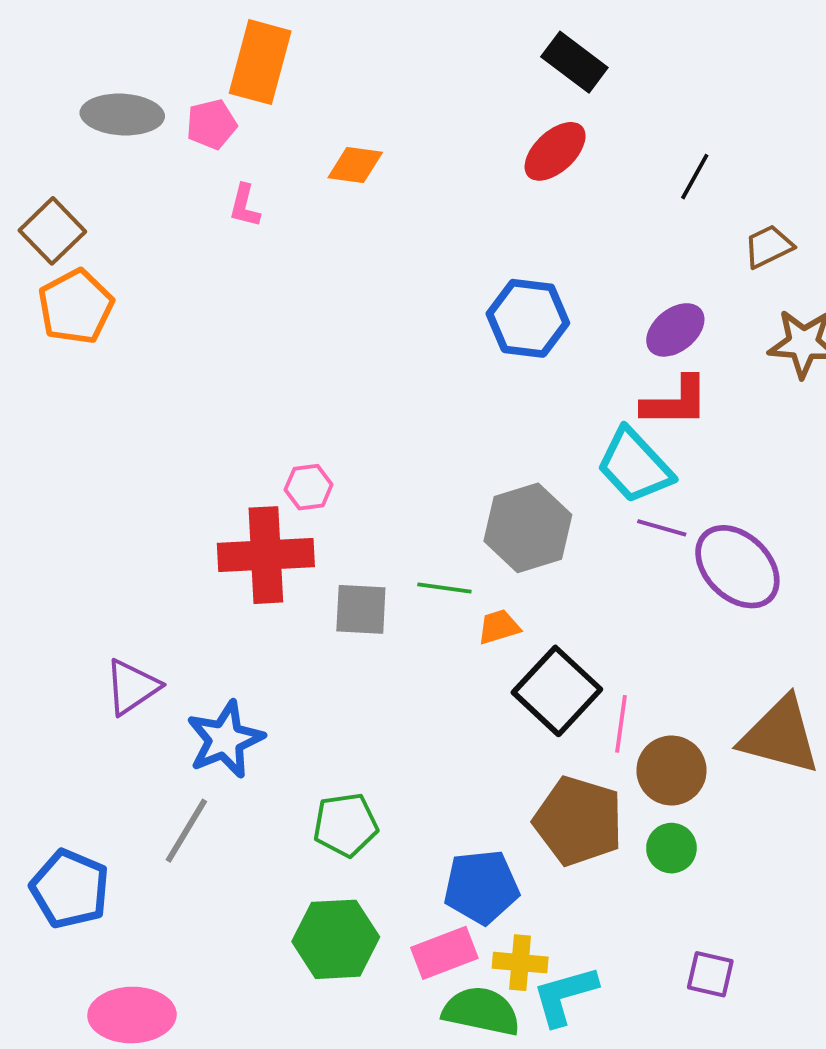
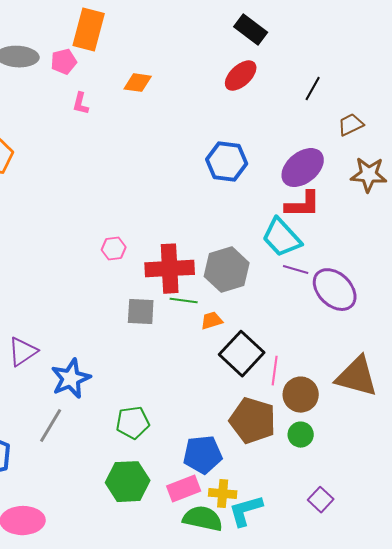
purple ellipse: (675, 330) -> (303, 168), size x1.4
red cross: (266, 555) -> (170, 269), moved
purple square: (710, 974) -> (321, 500), turned 30

